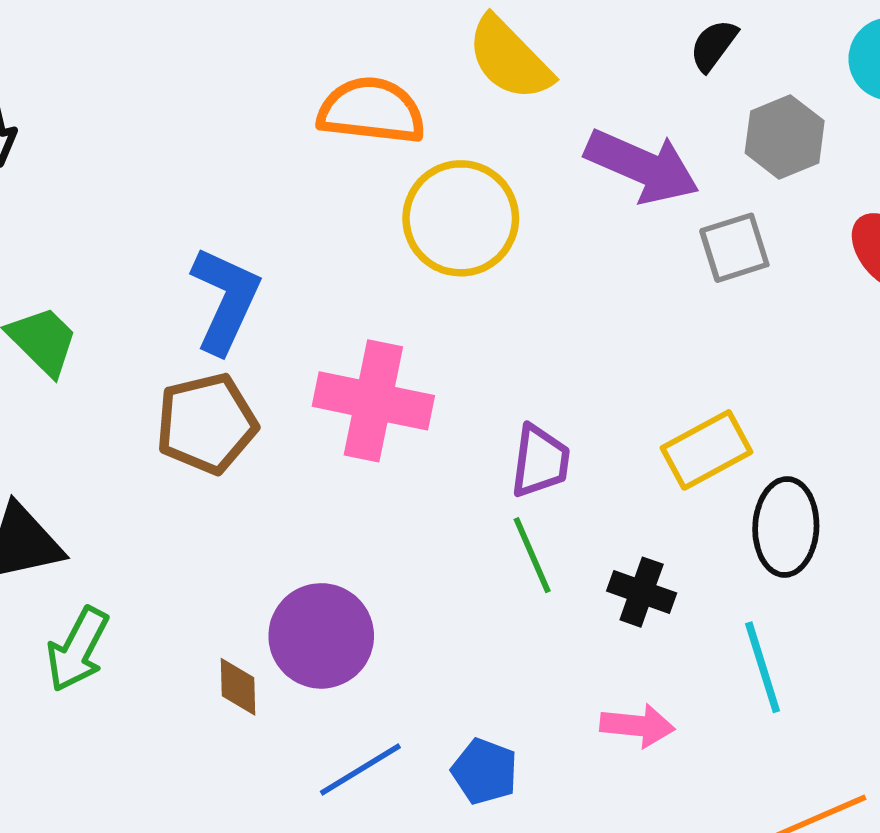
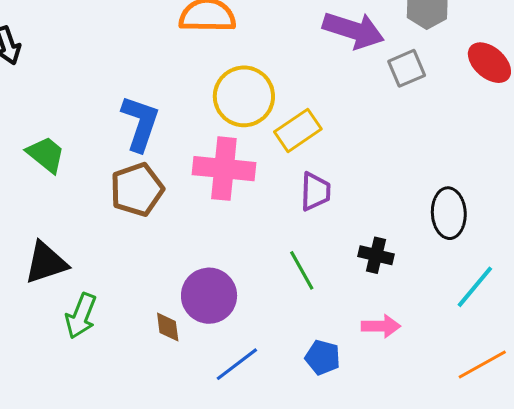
yellow circle: (461, 218) -> (244, 96), moved
yellow rectangle: (706, 450) -> (298, 130), moved
green line: (532, 555) -> (302, 270), moved
cyan line: (763, 667) -> (475, 287), moved, turned 63
blue pentagon: (485, 771) -> (323, 357), moved

